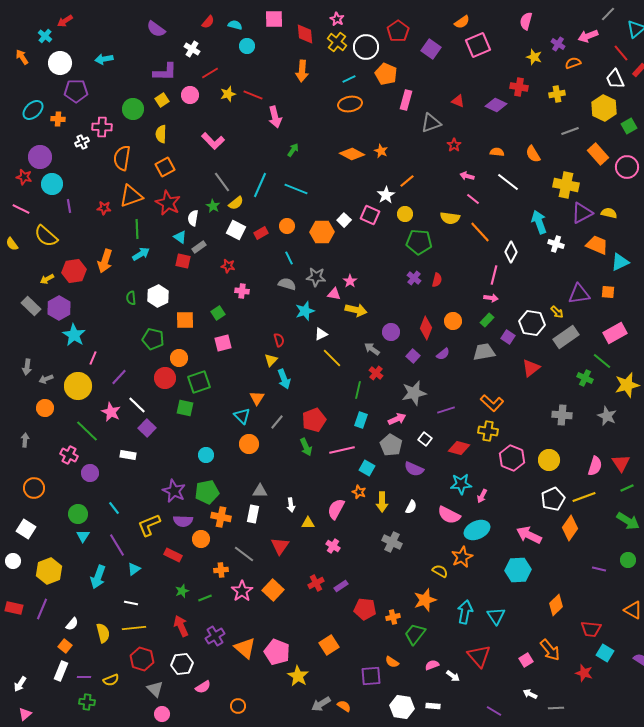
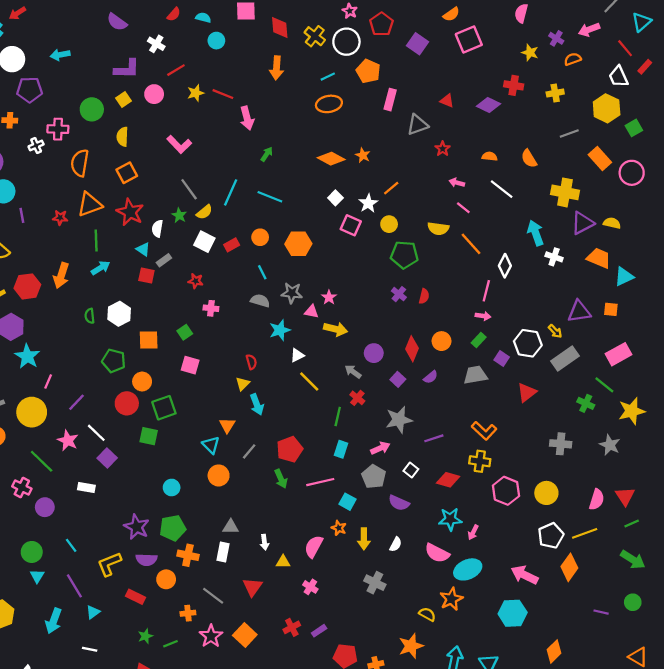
pink star: (337, 19) -> (350, 11), moved
white square: (344, 220) -> (335, 198), moved
pink square: (223, 343) -> (190, 365), turned 30

